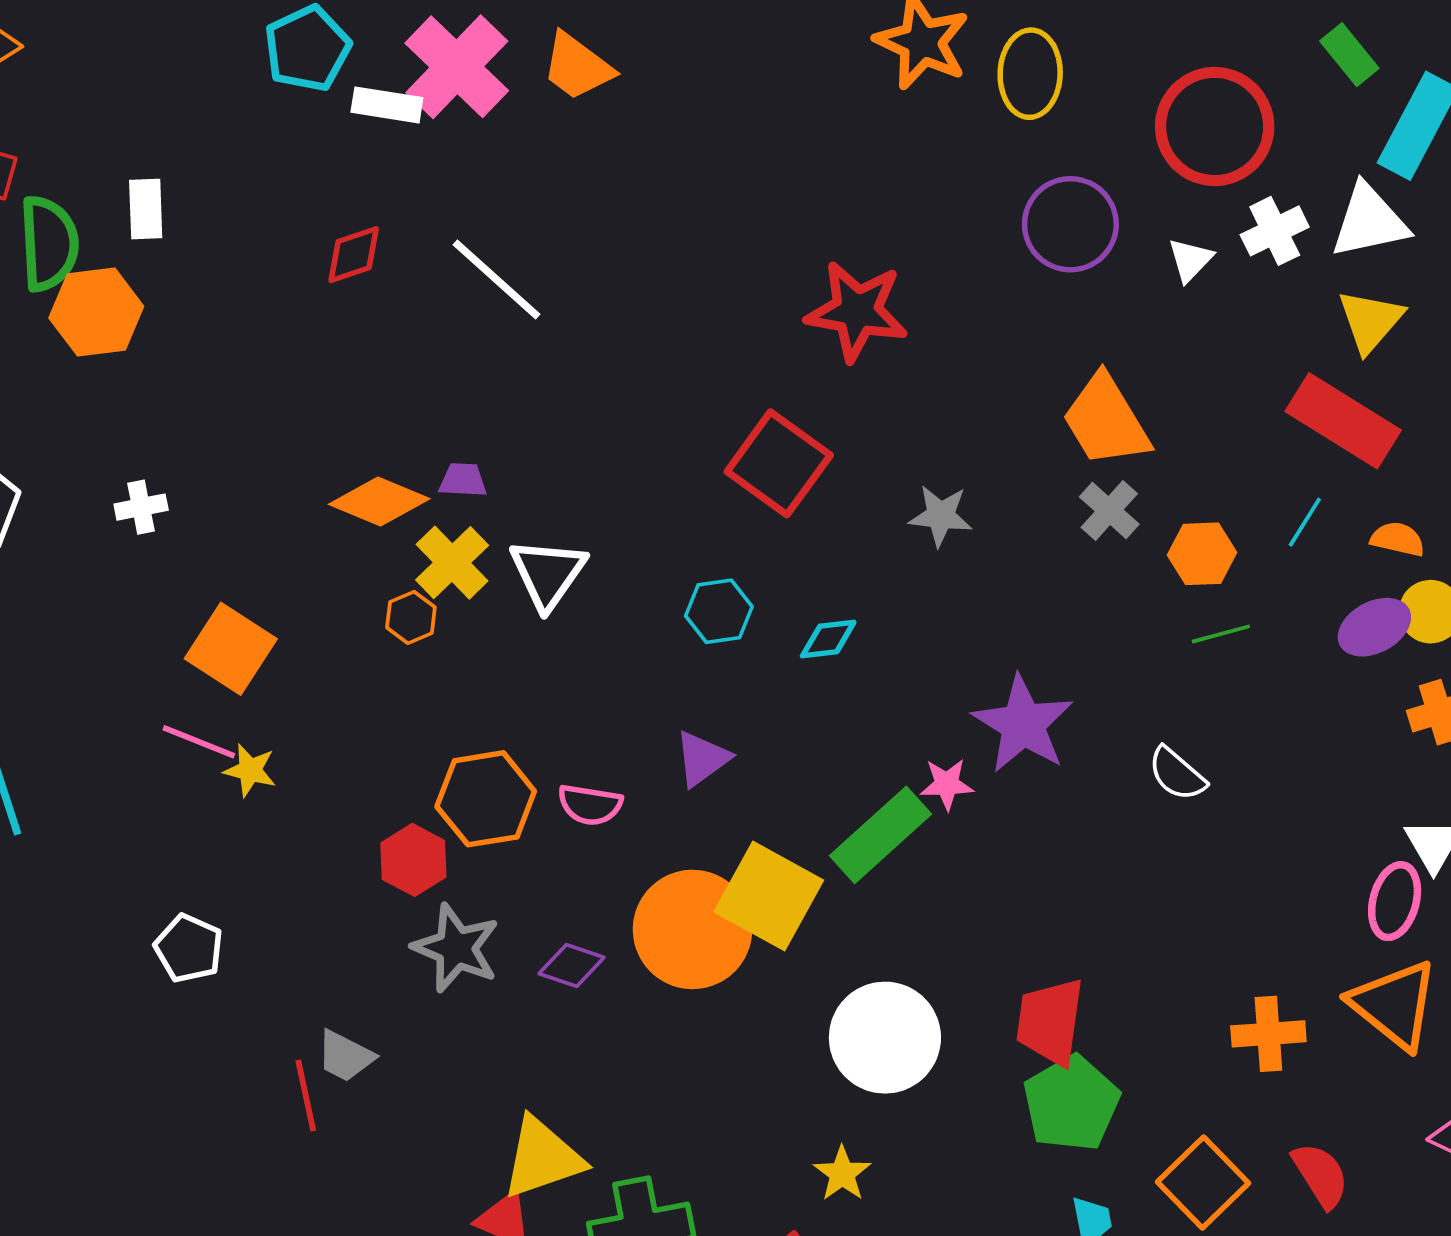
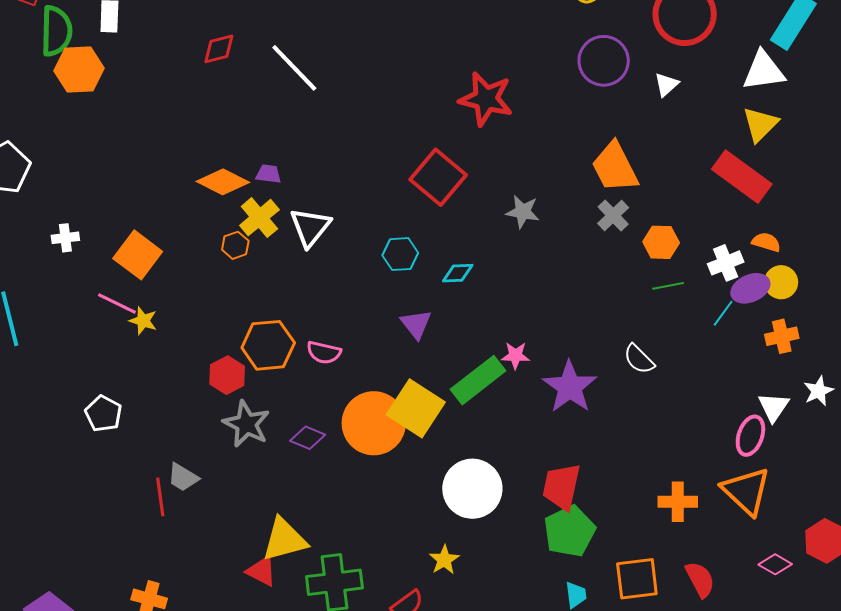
white cross: (1275, 231) -> (726, 263), moved
white cross: (141, 507) -> (65, 238), moved
cyan line: (1305, 522) -> (723, 313), moved
purple star: (1023, 724) -> (570, 387), moved
purple triangle: (702, 759) -> (416, 324), moved, turned -36
orange square: (1203, 1183) -> (637, 579), turned 33

